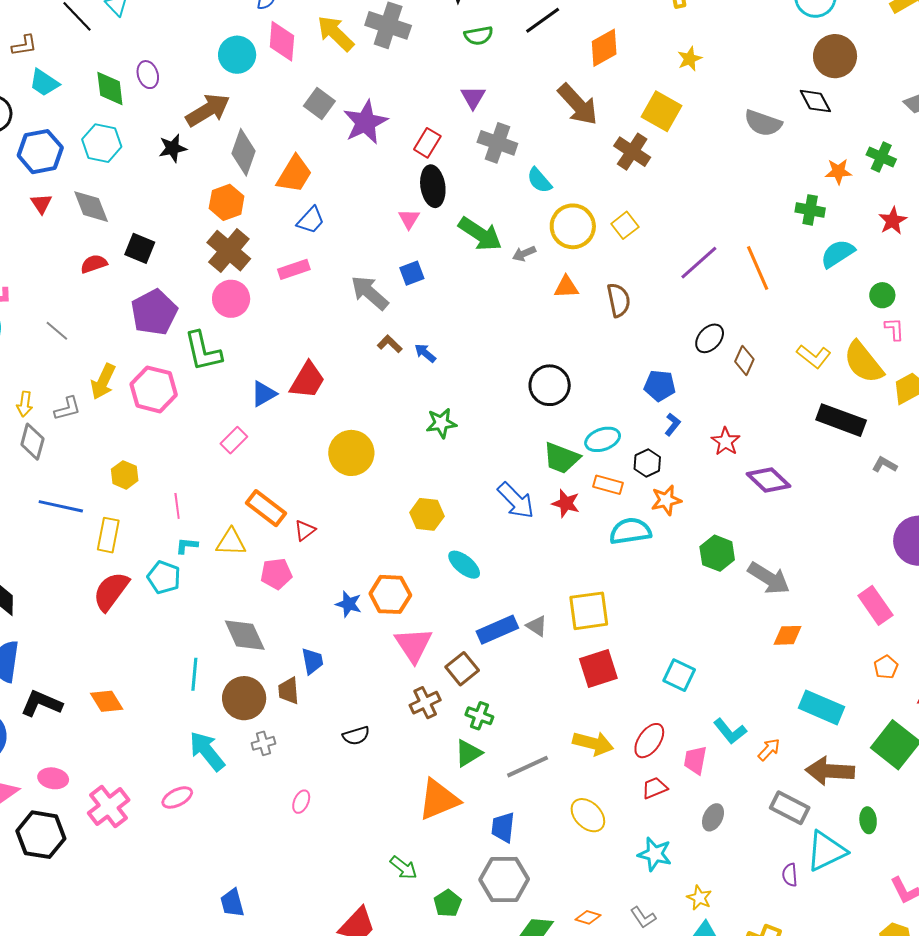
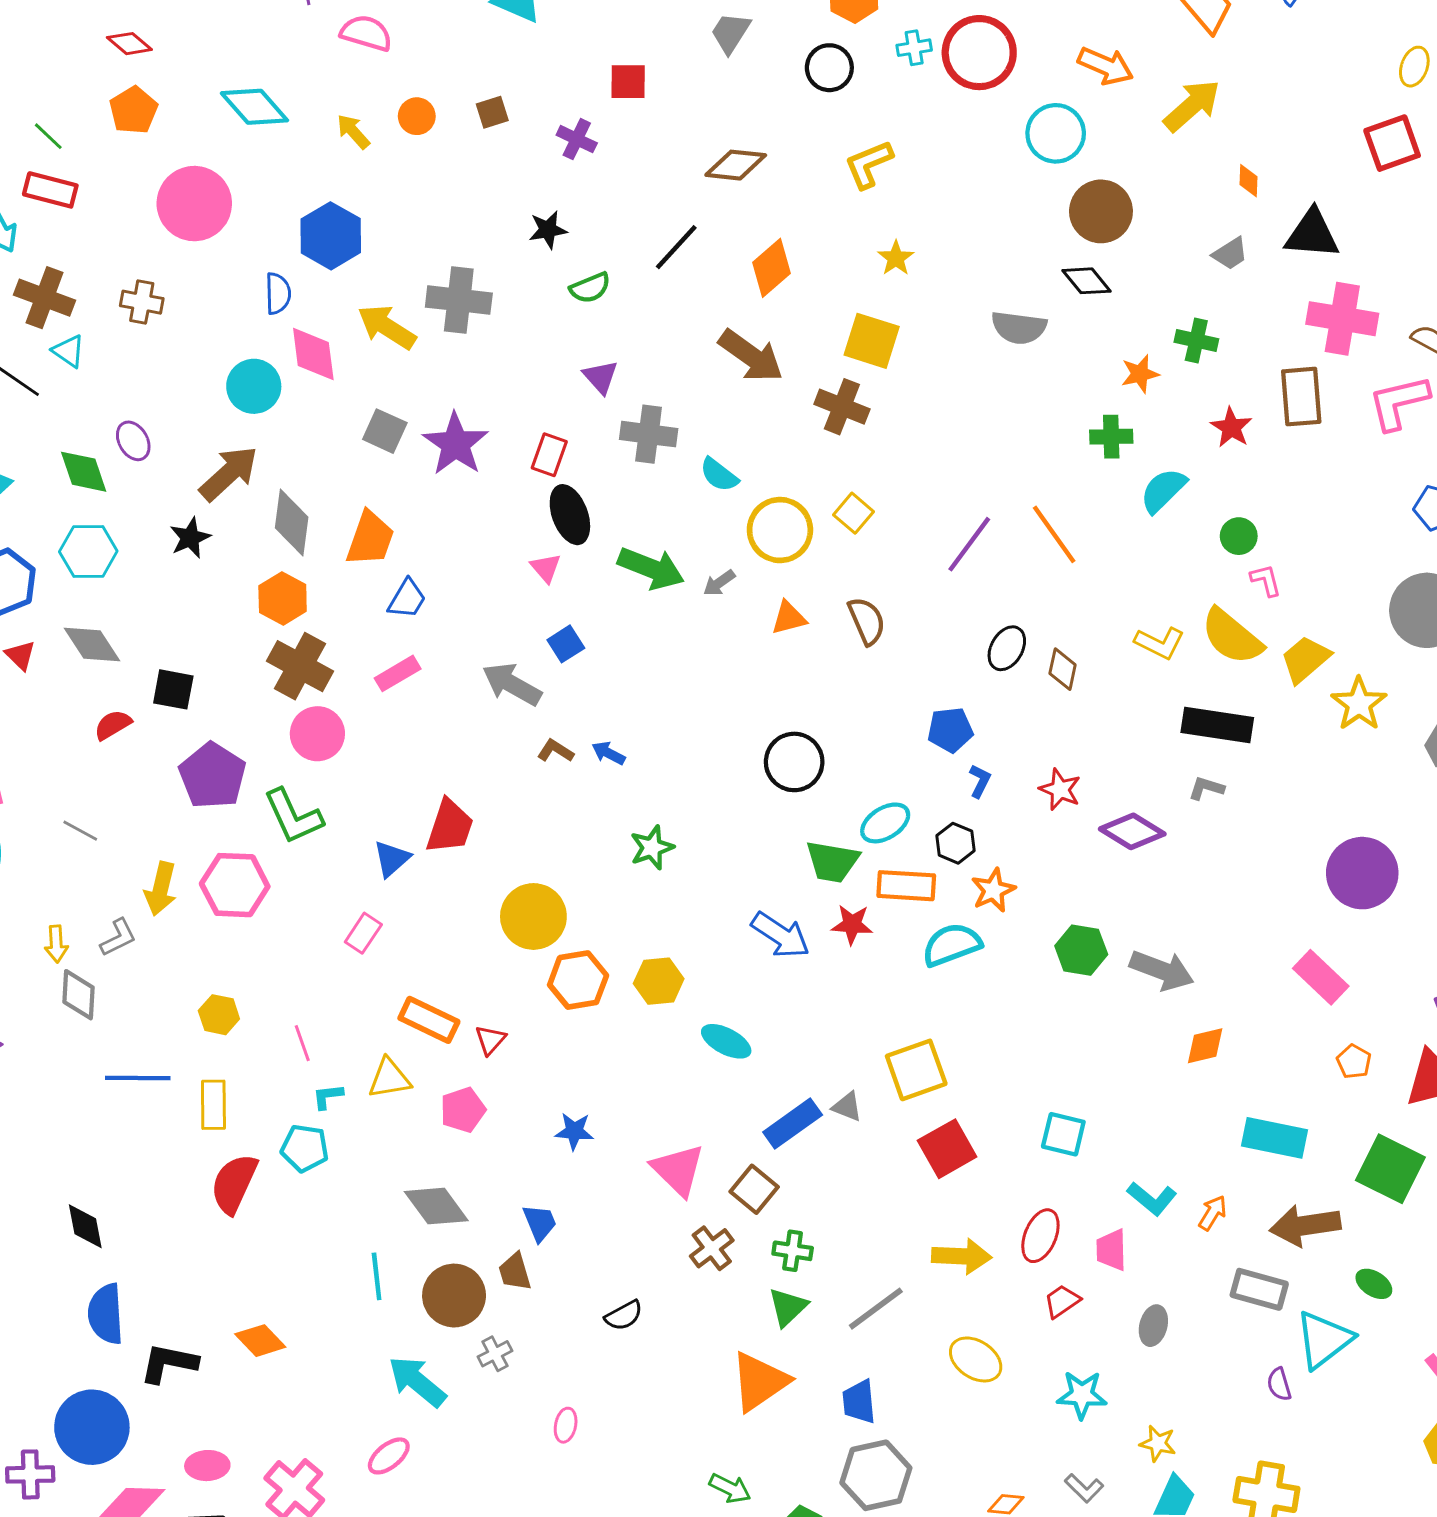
gray L-shape: (885, 465) -> (1206, 788), moved
orange rectangle: (608, 485) -> (906, 886), size x1.4
orange hexagon: (390, 594) -> (578, 980), moved
green ellipse: (868, 820) -> (1374, 1284), turned -40

